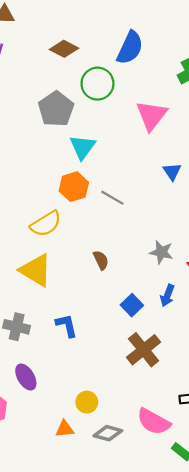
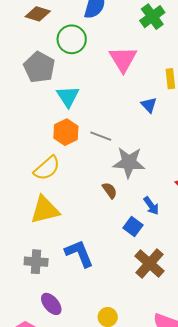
gray star: (161, 252) -> (129, 162), moved, size x1.5
brown semicircle: (101, 260) -> (110, 190), moved
yellow triangle: (36, 270) -> (45, 210), turned -36
blue arrow: (167, 296) -> (151, 206), moved, turned -48
blue L-shape: (67, 325) -> (79, 253), size x1.4

